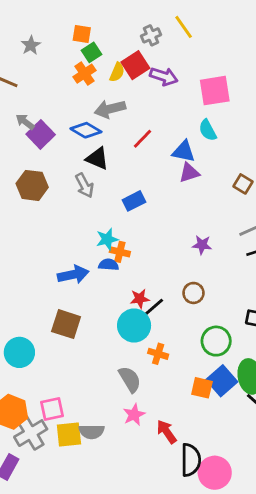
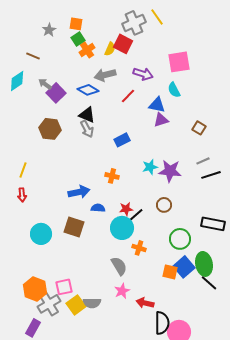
orange square: (82, 34) -> (76, 24), moved
gray cross: (151, 35) -> (134, 23), size x1.6
green square: (92, 52) -> (78, 39), moved
red square: (135, 65) -> (123, 44), turned -30
purple arrow: (164, 76) -> (143, 74), moved
black triangle: (97, 159) -> (87, 115), moved
cyan star: (107, 239) -> (150, 167), moved
purple star: (202, 245) -> (170, 171), size x1.6
blue semicircle: (109, 265) -> (98, 208), moved
cyan circle: (19, 352) -> (41, 234), moved
red arrow: (167, 432) -> (145, 303), turned -42
yellow square: (69, 434) -> (76, 305), turned -30

